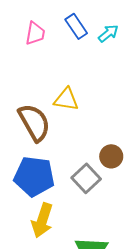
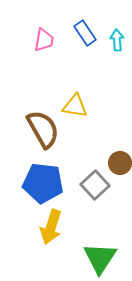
cyan arrow: (108, 33) -> (117, 40), turned -55

